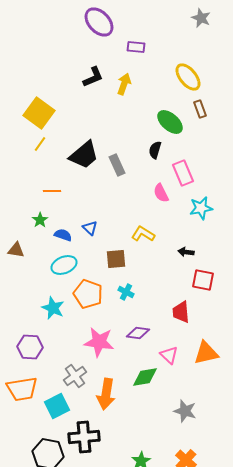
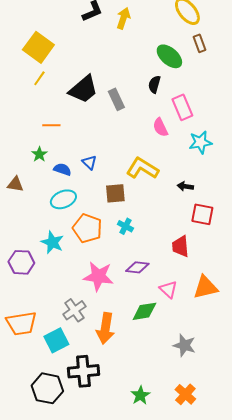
yellow L-shape: (143, 234) -> (142, 168), size x1.4
purple hexagon: (30, 347) -> (21, 262), moved

